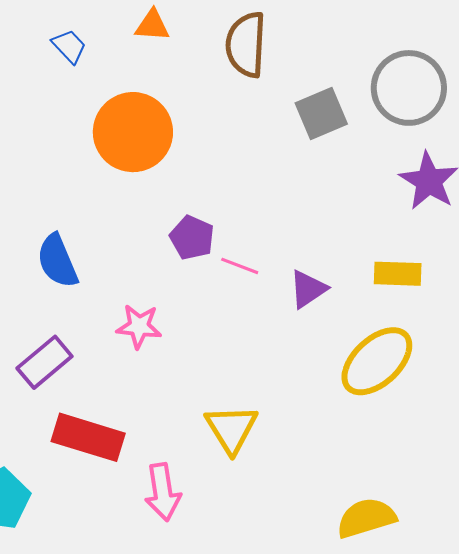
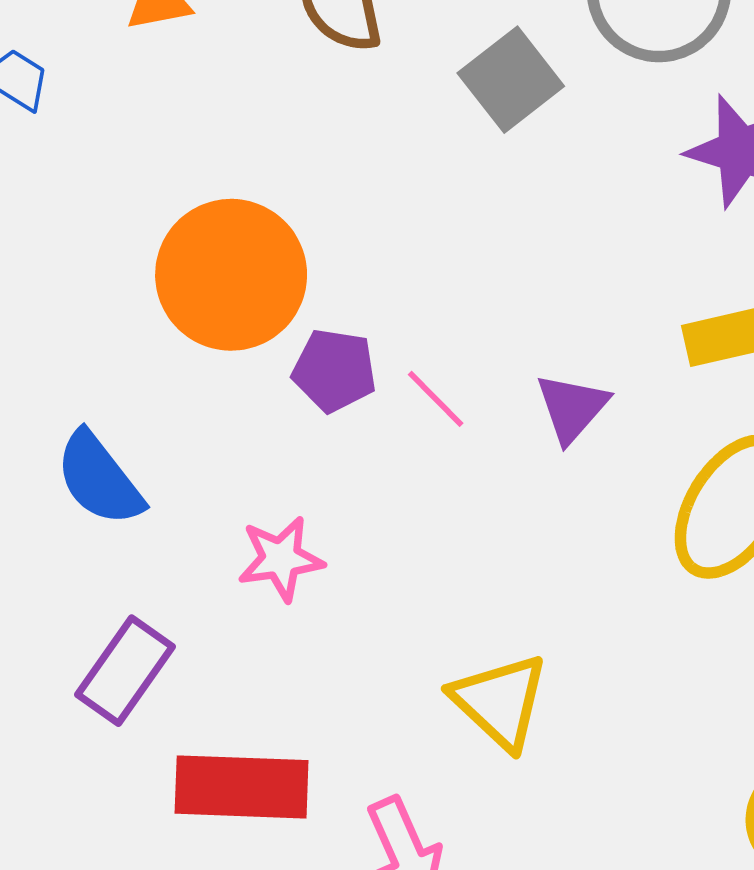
orange circle: (133, 132) -> (231, 275), moved
pink line: (240, 266) -> (436, 399), turned 39

